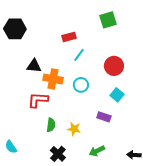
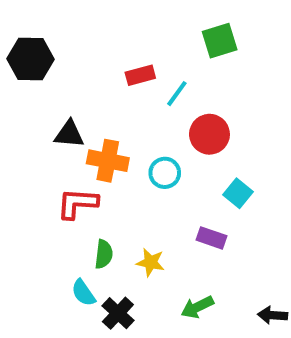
cyan line: (79, 55) -> (177, 94), moved
red circle: (114, 66) -> (209, 134), moved
cyan semicircle: (11, 147) -> (83, 293), moved

